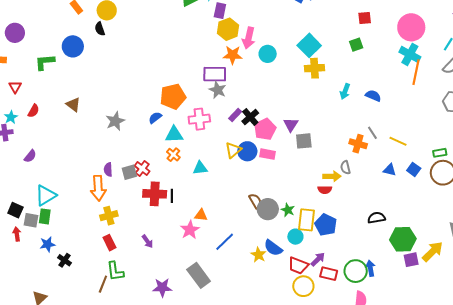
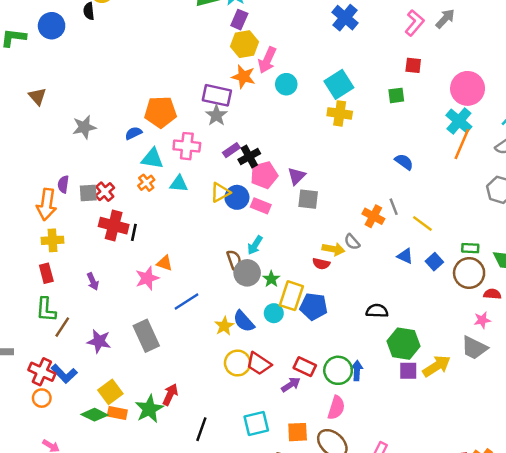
cyan arrow: (345, 91) -> (255, 245), moved
gray semicircle: (345, 167) -> (352, 242), turned -40
cyan triangle: (200, 168) -> (179, 184), moved
blue pentagon: (326, 225) -> (314, 307), turned -30
purple arrow: (318, 259) -> (291, 385), moved
red trapezoid: (298, 265) -> (259, 364), moved
brown line: (103, 284) -> (62, 327), moved
yellow circle: (303, 286) -> (238, 363), moved

